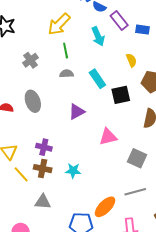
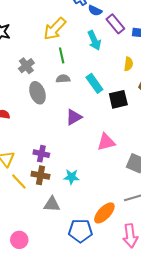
yellow semicircle: (131, 60) -> (128, 64), turned 32
gray ellipse: (33, 101) -> (37, 93), moved
gray triangle: (43, 202) -> (52, 204), moved

